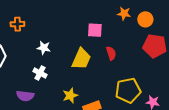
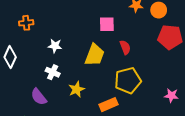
yellow pentagon: (128, 90) -> (128, 80), moved
yellow star: (70, 95) -> (77, 89), moved
purple semicircle: (25, 96) -> (39, 97), turned 48

